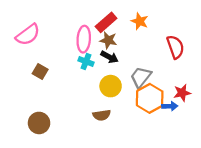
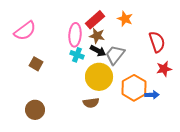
gray trapezoid: (141, 77) -> (115, 55), moved
yellow circle: (111, 86) -> (99, 77), size x1.4
red star: (182, 93) -> (164, 69), moved

